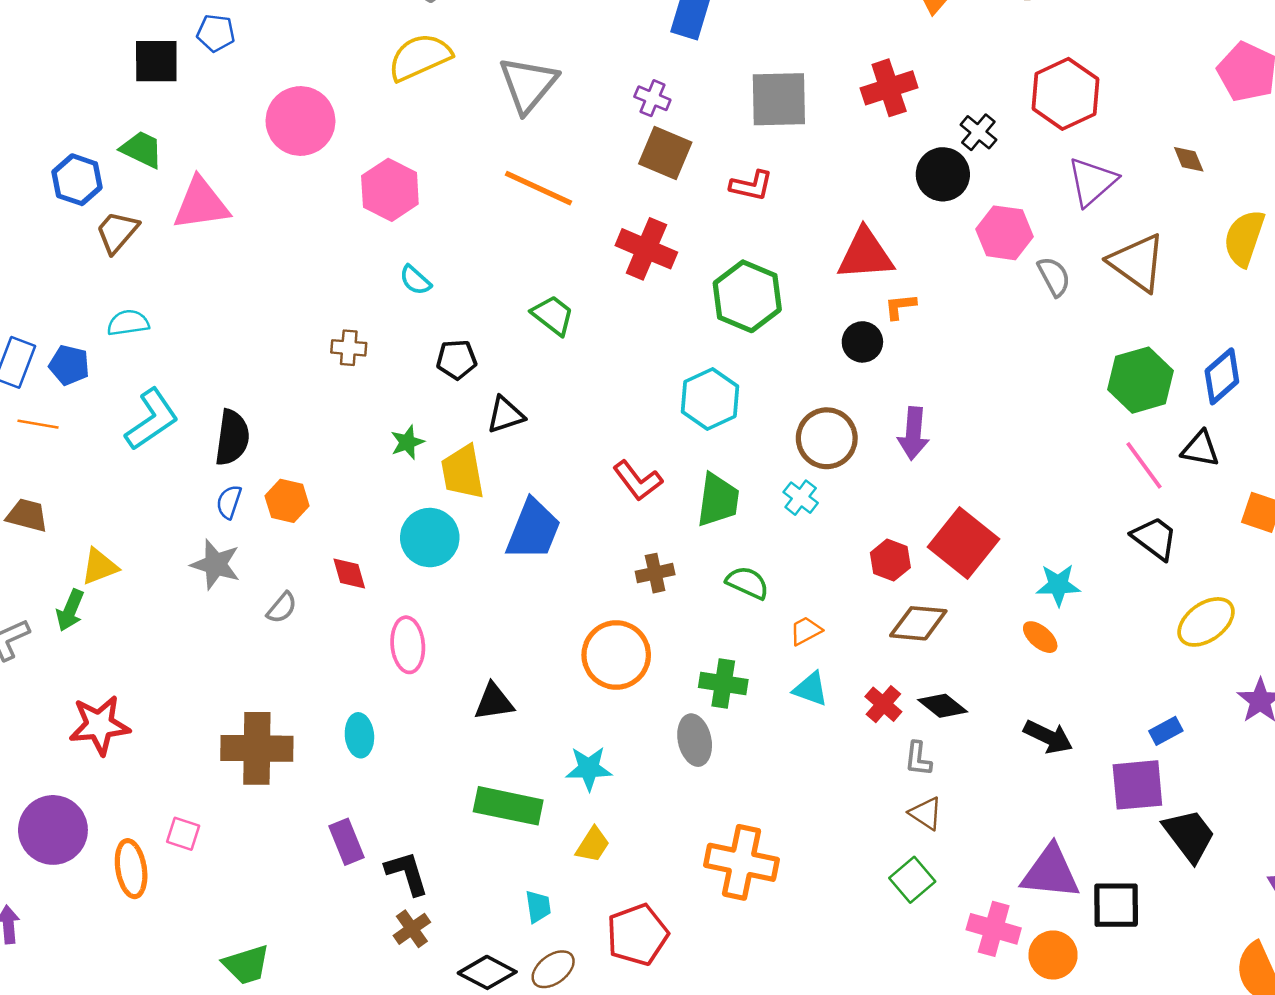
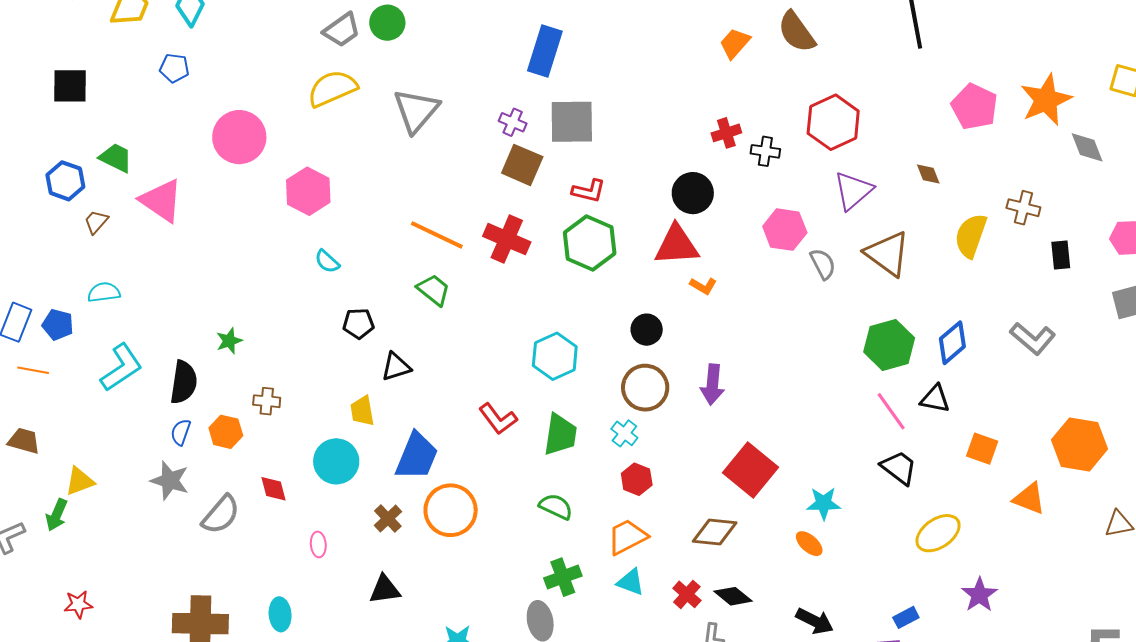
black square: (156, 61) -> (70, 86), moved
red cross: (889, 88) -> (726, 133), moved, size x0.7
gray square: (779, 99) -> (572, 122), moved
black cross: (978, 132) -> (765, 151), turned -32
black circle: (943, 174) -> (693, 193), moved
orange line: (538, 188) -> (437, 235), moved
pink triangle: (201, 204) -> (161, 201), turned 42
brown trapezoid: (117, 232) -> (96, 222), size x0.7
green hexagon: (747, 296) -> (590, 243), moved
orange L-shape: (900, 306) -> (703, 286), turned -144
black circle: (862, 342) -> (647, 330), moved
brown cross: (349, 348) -> (267, 401), moved
green star: (407, 442) -> (229, 341), moved
yellow trapezoid: (463, 472) -> (362, 411), size x0.7
red hexagon: (890, 560) -> (637, 479), moved
brown cross: (655, 573) -> (388, 519), moved, turned -32
green semicircle: (747, 583) -> (556, 506), moved
gray semicircle: (282, 608) -> (221, 515), size x1.6
orange trapezoid: (806, 631) -> (627, 537), size x1.6
pink ellipse: (408, 645) -> (318, 544), size x0.6
orange circle: (616, 655) -> (451, 510), moved
green cross: (723, 683) -> (563, 577), turned -30
red star: (99, 725) -> (78, 604), size x0.6

